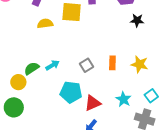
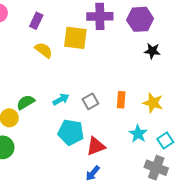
yellow semicircle: (45, 24) -> (44, 50), turned 42
cyan arrow: (52, 65) -> (61, 99), moved
cyan star: (123, 99) -> (138, 134), moved

